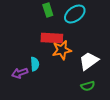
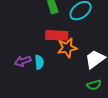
purple arrow: (20, 73) -> (23, 61), moved

